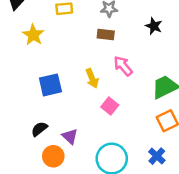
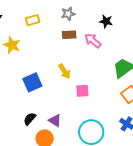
pink arrow: (123, 66) -> (93, 41), moved
pink square: (110, 106) -> (82, 91), turned -32

